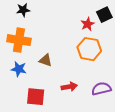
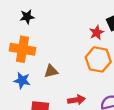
brown triangle: (46, 60) -> (51, 71), turned -32

